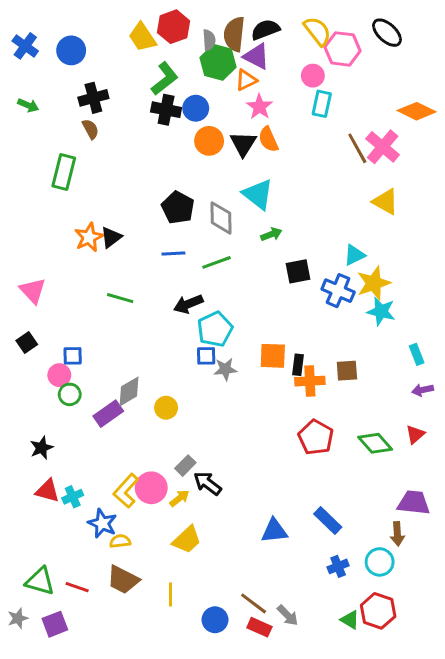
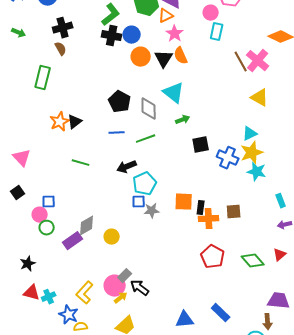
cyan triangle: (354, 255) -> (250, 134), moved
pink circle: (151, 488) -> (115, 286), moved

